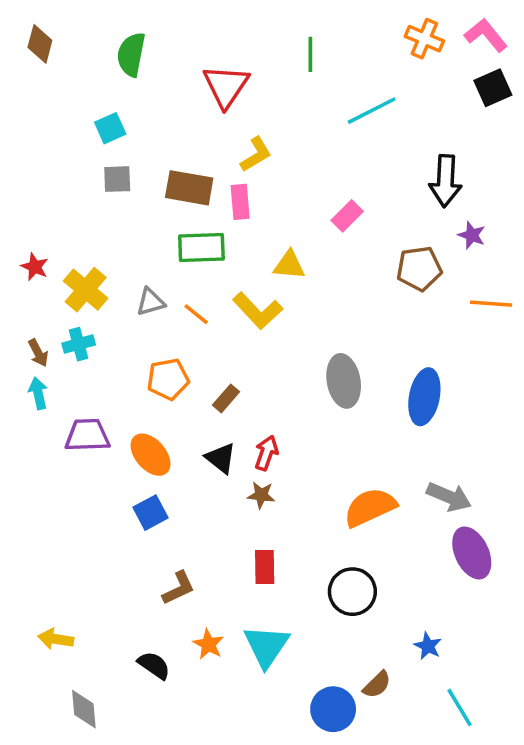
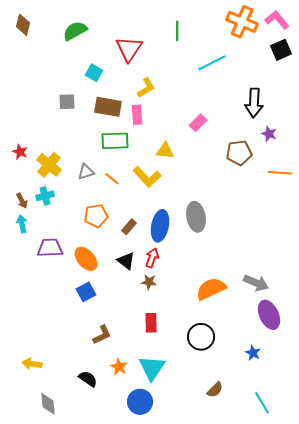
orange cross: (424, 39) -> (242, 22), size x1.4
green semicircle: (131, 54) -> (75, 31), turned 50
cyan square: (110, 128) -> (94, 73), moved, turned -36
blue ellipse: (424, 397) -> (160, 226), moved
blue star: (428, 646) -> (253, 353), moved
blue circle: (333, 709) -> (140, 402), moved

